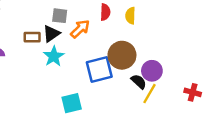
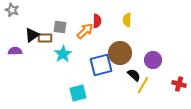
red semicircle: (105, 12) -> (97, 21), moved
gray square: (60, 16) -> (60, 27), moved
black triangle: (51, 34) -> (32, 35), moved
purple circle: (152, 71) -> (153, 60), moved

